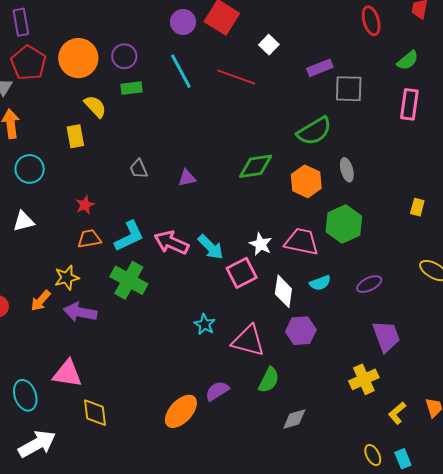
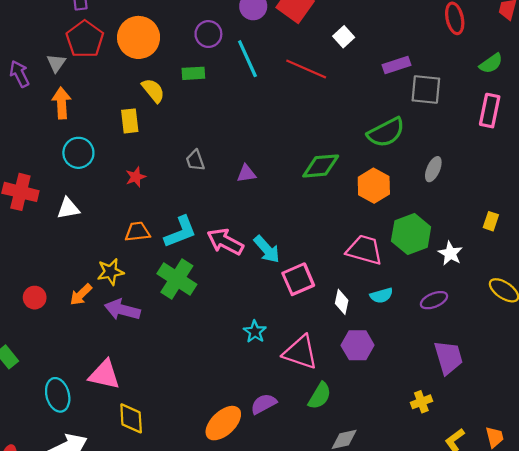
purple circle: (124, 56) -> (208, 34), moved
gray ellipse: (347, 170) -> (433, 169), moved, turned 35
red star: (85, 205) -> (136, 177), moved
white star: (261, 244) -> (450, 253), moved
white diamond: (283, 291) -> (342, 302), size x0.7
yellow cross: (364, 379) -> (421, 402), size x0.7

